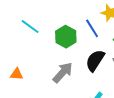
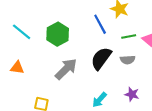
cyan line: (30, 27) -> (22, 32), moved
green hexagon: (66, 37) -> (58, 34), moved

